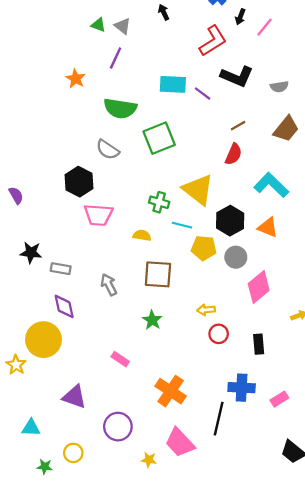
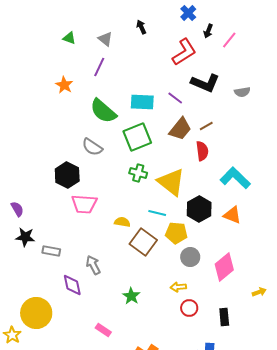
green triangle: (98, 25) -> (69, 38), moved
cyan rectangle: (173, 84) -> (142, 102), moved
green semicircle: (120, 108) -> (103, 111), turned 32
brown trapezoid: (286, 129) -> (180, 129), moved
red semicircle: (234, 154) -> (202, 151), turned -30
purple semicircle: (16, 195) -> (17, 209), moved
green cross: (159, 202) -> (138, 173), moved
gray circle: (236, 257) -> (190, 257), moved
brown square: (158, 274) -> (143, 242), moved, turned 32
purple diamond: (64, 306) -> (72, 285), moved

